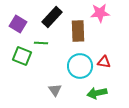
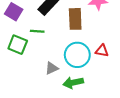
gray triangle: (55, 90) -> (52, 68), moved, turned 40
green arrow: (97, 93) -> (73, 83), moved

